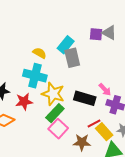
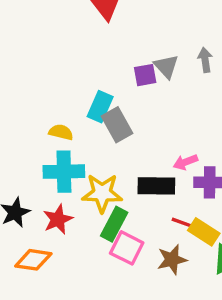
gray triangle: (109, 33) -> (166, 66), turned 35
pink arrow: (105, 90) -> (185, 162), turned 128
red line: (94, 124) -> (183, 223), turned 64

